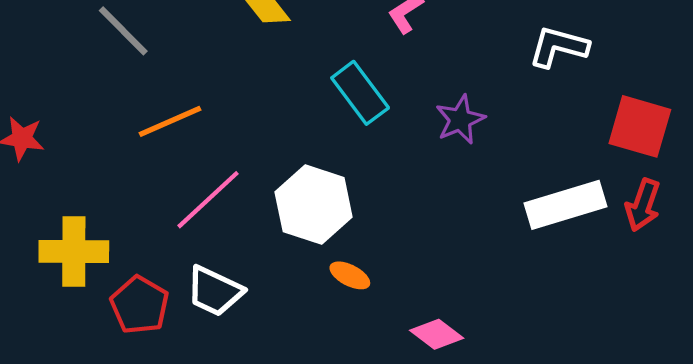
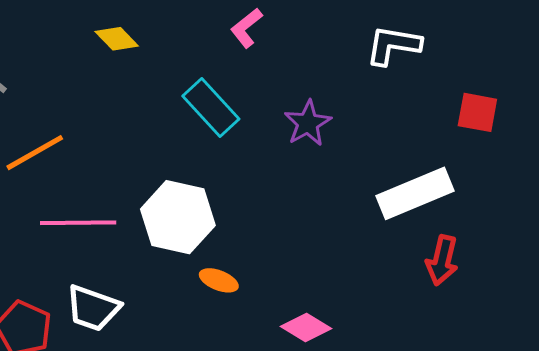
red square: (640, 126) -> (477, 112), size x0.7
pink line: (208, 200) -> (78, 223), turned 48
red arrow: (643, 205) -> (442, 260), moved

